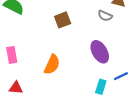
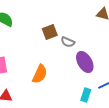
gray semicircle: (105, 16) -> (68, 42), moved

